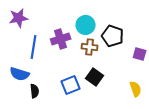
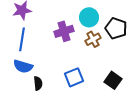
blue line: (34, 47) -> (22, 39), moved
brown cross: (90, 47) -> (93, 39), turned -35
black square: (95, 77) -> (113, 80), moved

